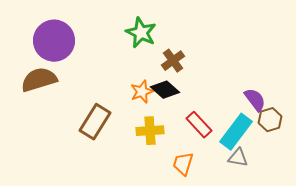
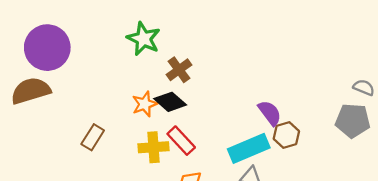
brown rectangle: (95, 122) -> (93, 137), size x0.7
red rectangle: (199, 125) -> (181, 141), moved
cyan rectangle: (236, 132) -> (249, 148), turned 30

